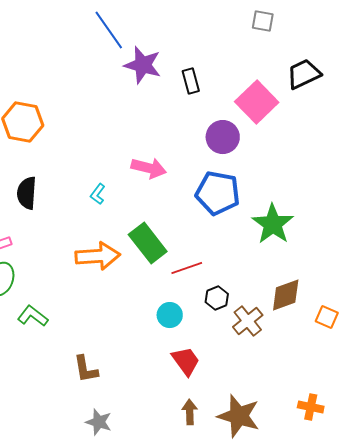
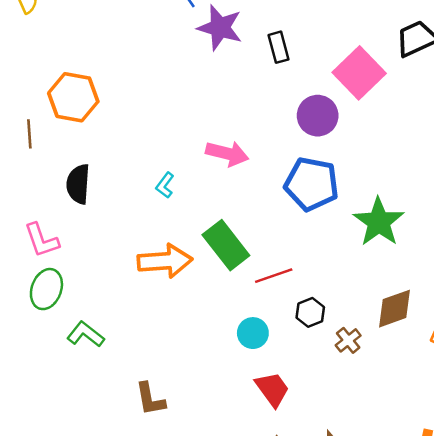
brown cross: (248, 321) -> (348, 340), size x0.7

